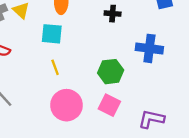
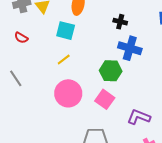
blue cross: (149, 48) -> (130, 48), moved
yellow line: (55, 67) -> (64, 60), turned 64

